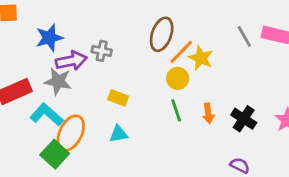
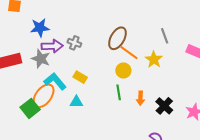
gray line: (244, 36) -> (165, 36), moved
orange line: (181, 52) -> (129, 53), turned 72
yellow star: (201, 58) -> (154, 59), moved
cyan L-shape: (47, 115) -> (55, 81), moved

